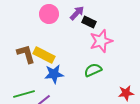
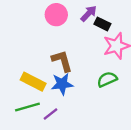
brown L-shape: (26, 54) -> (62, 61), moved
yellow rectangle: (44, 55) -> (33, 82), moved

